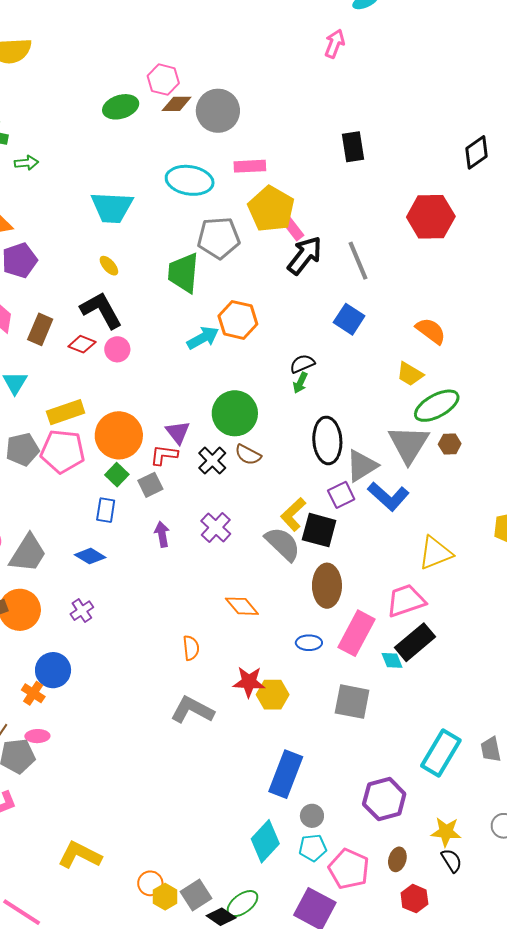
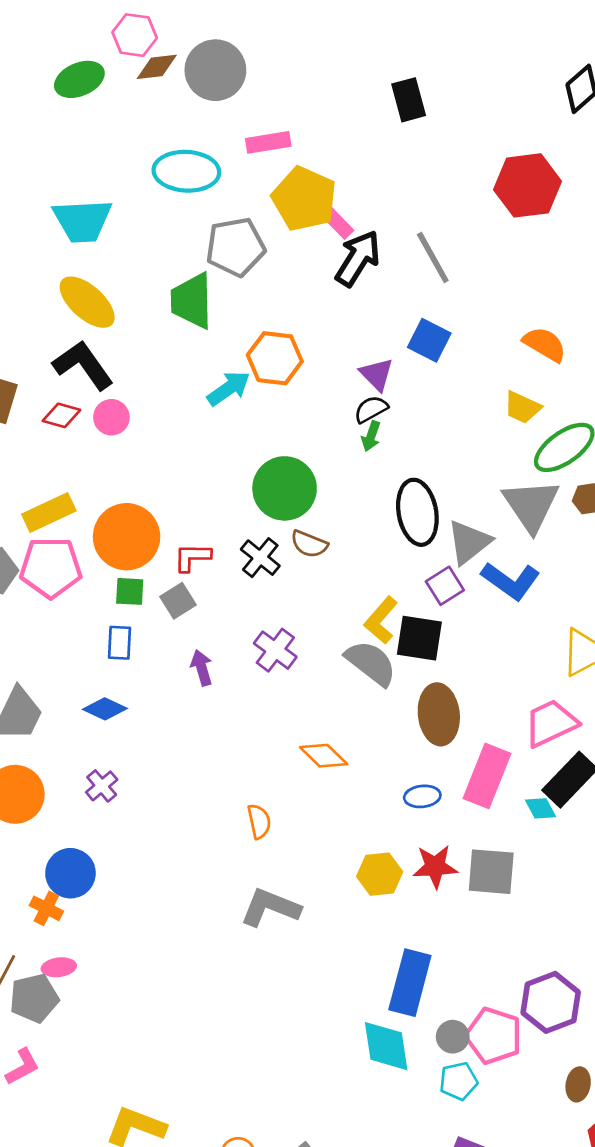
yellow ellipse: (109, 266) -> (87, 302), size x2.0
purple triangle: (178, 432) -> (377, 374), moved
green square: (117, 475) -> (130, 591), turned -35
red star: (249, 682) -> (435, 867), moved
cyan diamond: (265, 841) -> (386, 1046), moved, turned -45
pink pentagon: (349, 869) -> (494, 1036), moved

